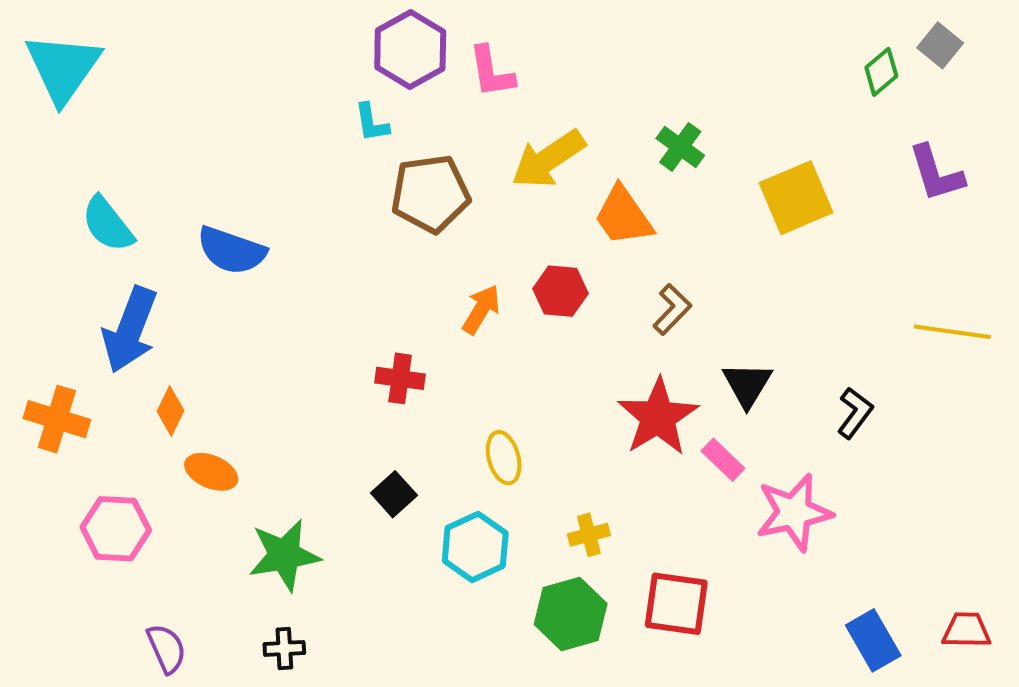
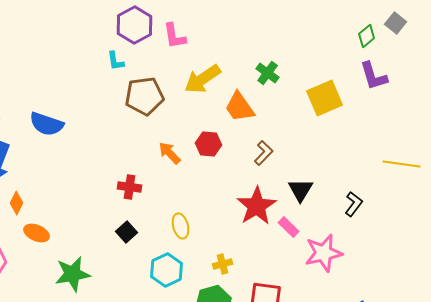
purple L-shape: (936, 173) -> (374, 76), moved
orange arrow: (481, 309) -> (170, 153), turned -75
black square: (394, 494) -> (127, 232), moved

